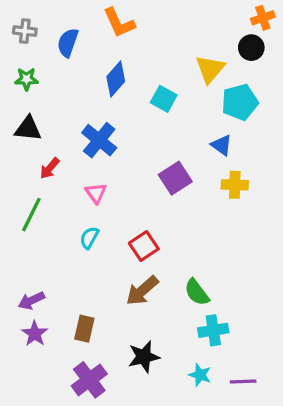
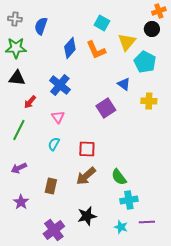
orange L-shape: (119, 23) -> (96, 50), moved
green star: (26, 79) -> (16, 48), size x1.5
cyan square: (164, 99) -> (102, 23), moved
cyan pentagon: (240, 102) -> (145, 62), turned -30
blue triangle: (222, 145) -> (124, 84), moved
yellow cross: (235, 185) -> (149, 101), moved
red square: (144, 246) -> (87, 149), turned 36
purple arrow: (31, 301) -> (19, 168), moved
brown rectangle: (84, 329) -> (51, 186), moved
purple line: (243, 382) -> (147, 222), moved

